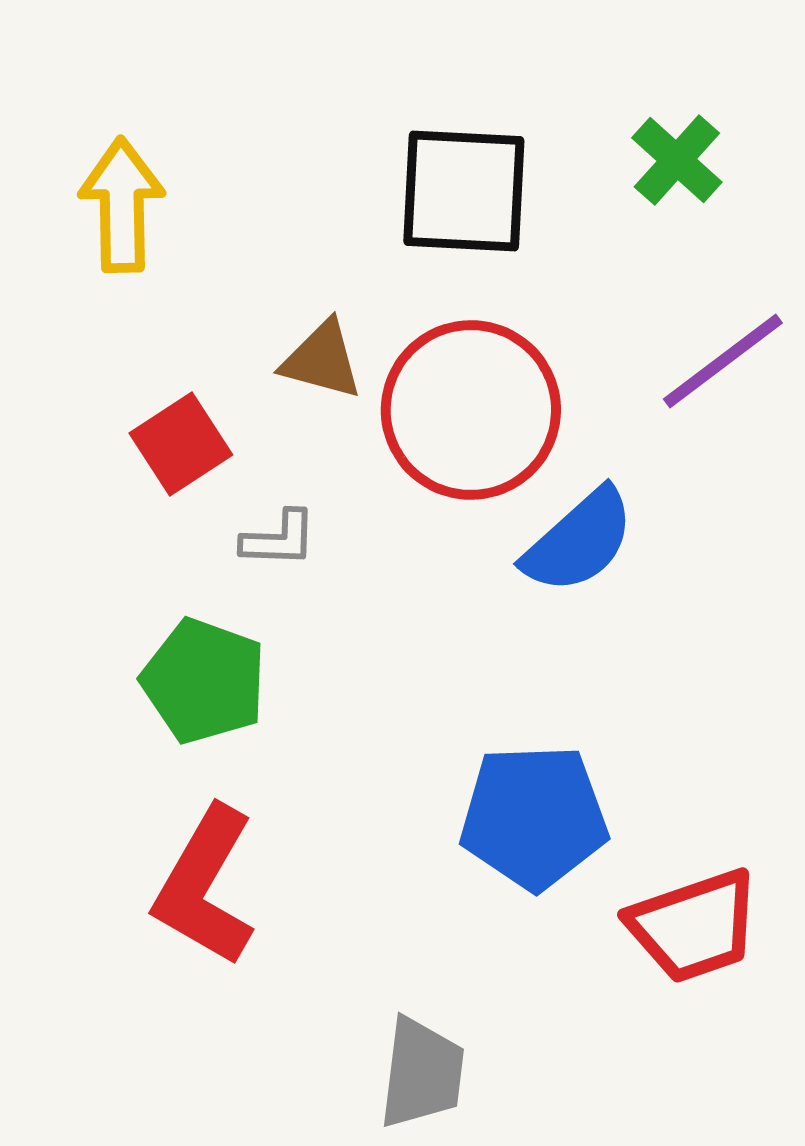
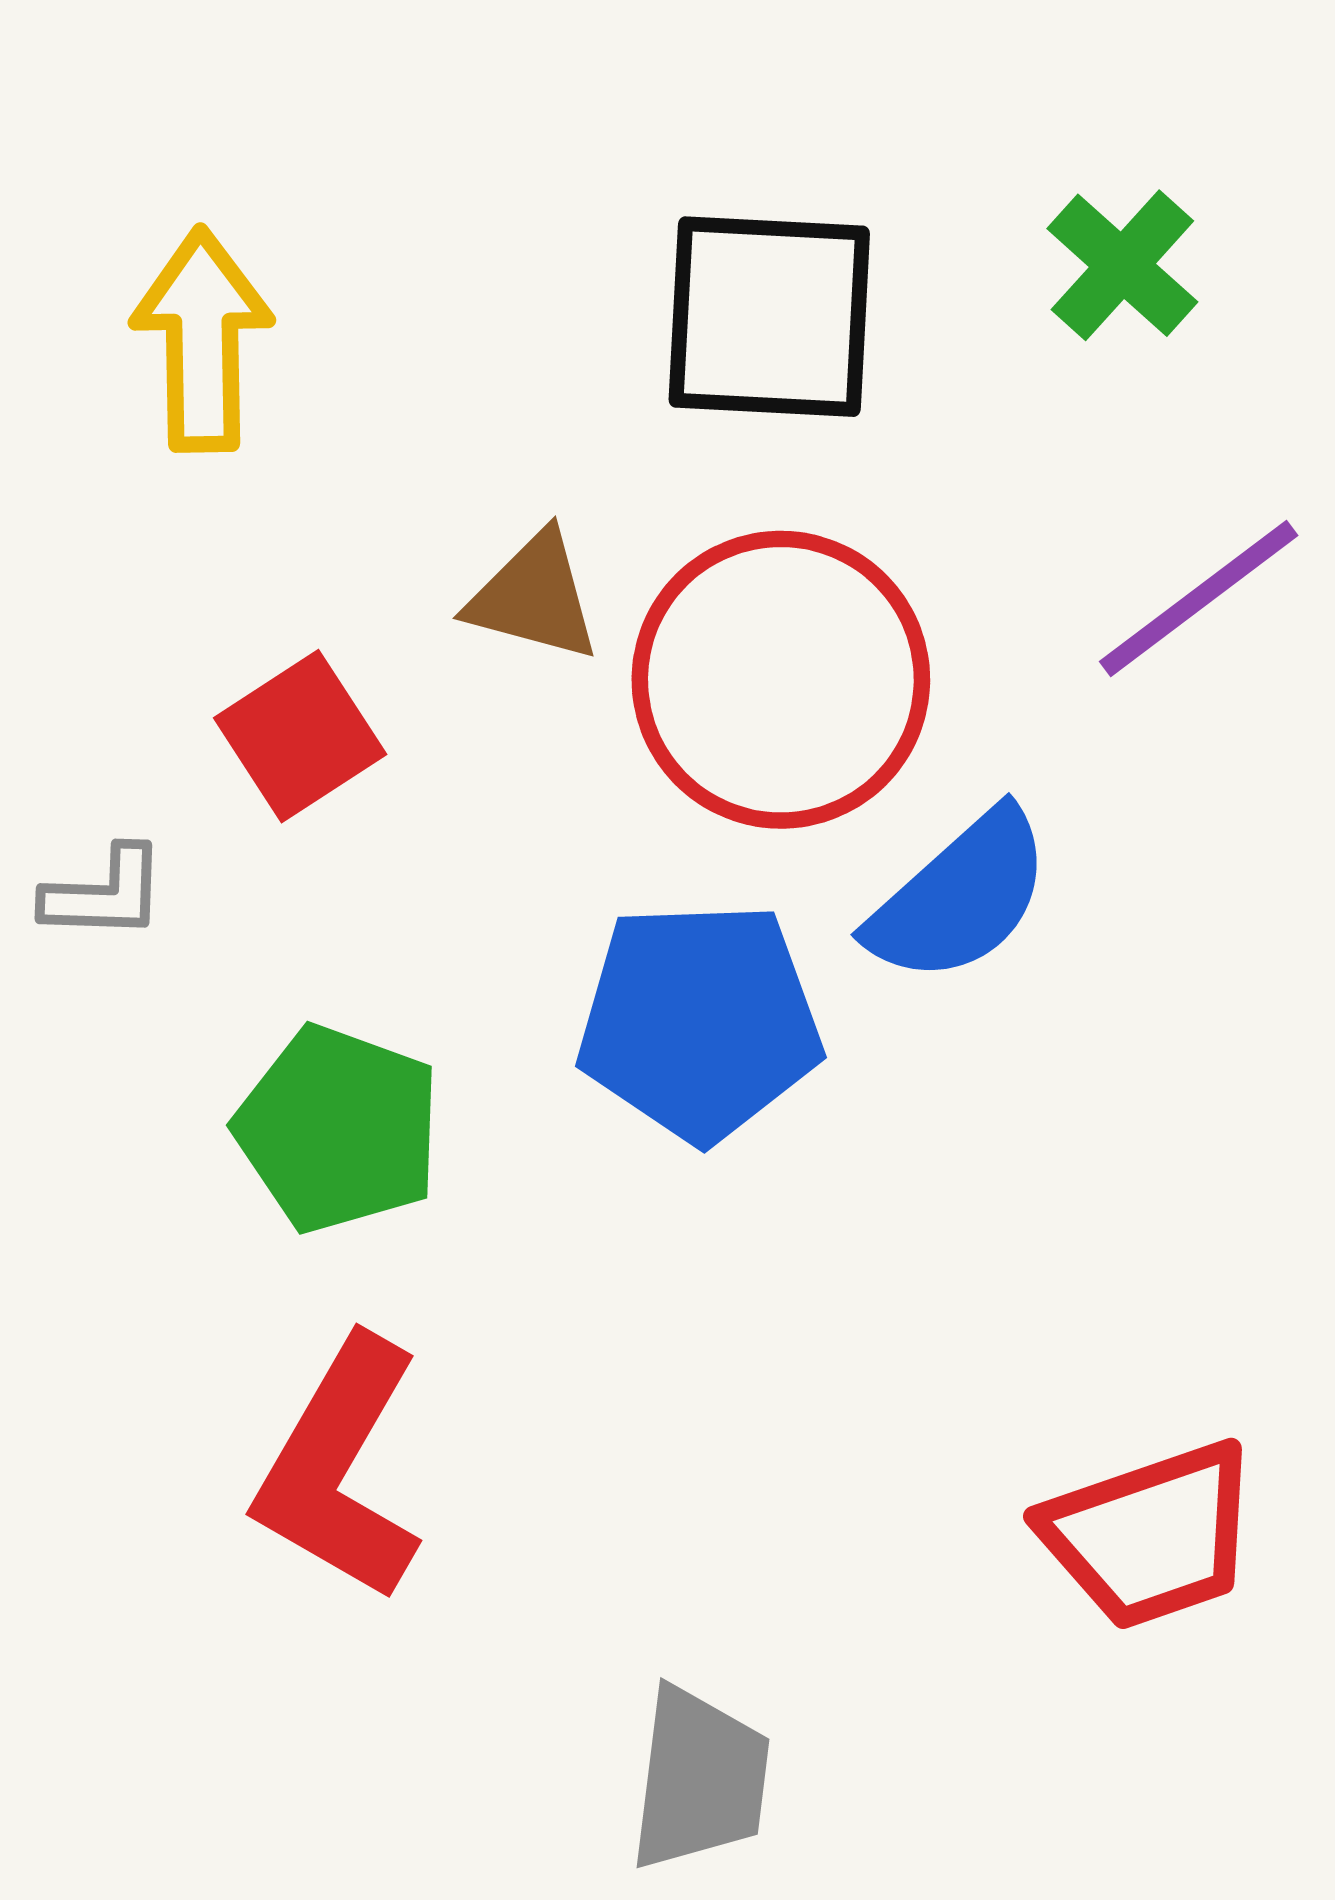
gray L-shape: (279, 539) -> (104, 894), moved
blue pentagon: (534, 817) -> (700, 1021), moved

